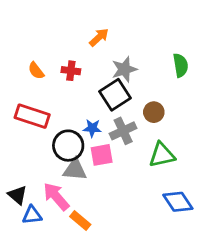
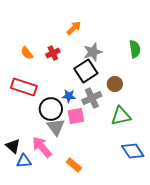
red cross: (71, 71) -> (53, 53), turned -32
gray triangle: (75, 170) -> (56, 127), turned 48
orange rectangle: (80, 220) -> (74, 165), moved

